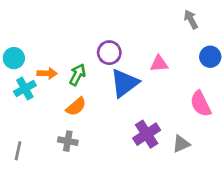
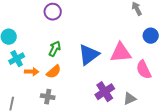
purple circle: (109, 53) -> (53, 12), moved
pink triangle: (159, 64) -> (121, 53), moved, size x1.6
orange arrow: (47, 73) -> (32, 72), moved

